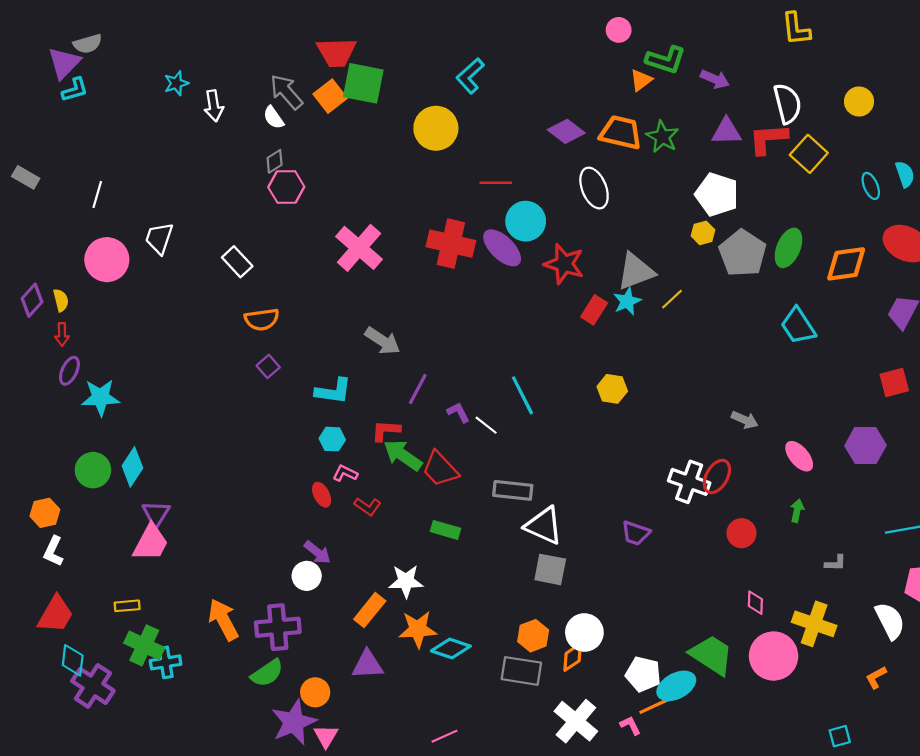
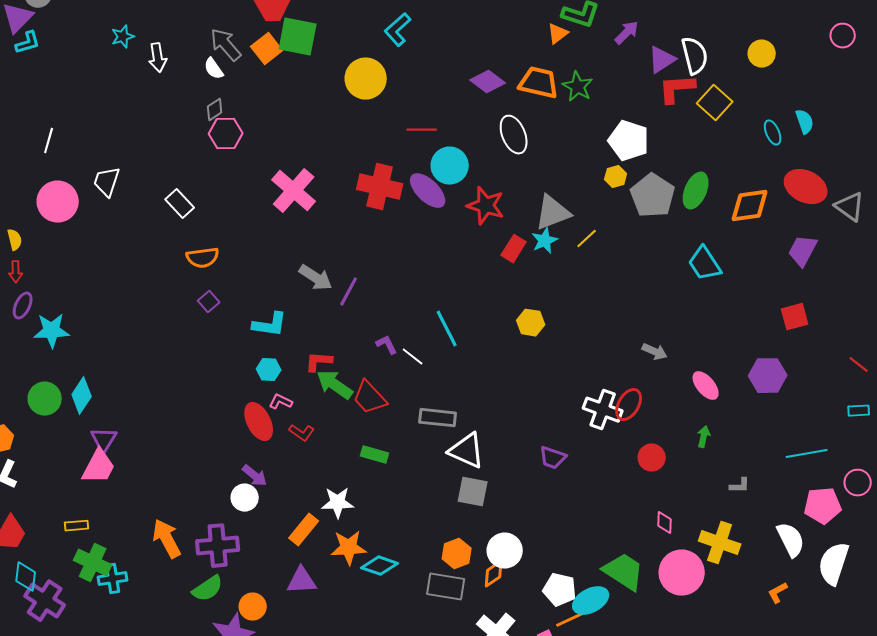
purple arrow: (715, 79) -> (627, 33), turned -68
purple triangle: (727, 131) -> (662, 60), moved, turned -32
purple line: (418, 389) -> (349, 292), moved
red ellipse: (322, 495) -> (259, 422), size x1.6

